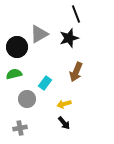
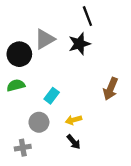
brown arrow: (76, 72) -> (111, 89), moved
gray circle: (27, 99) -> (39, 122), moved

